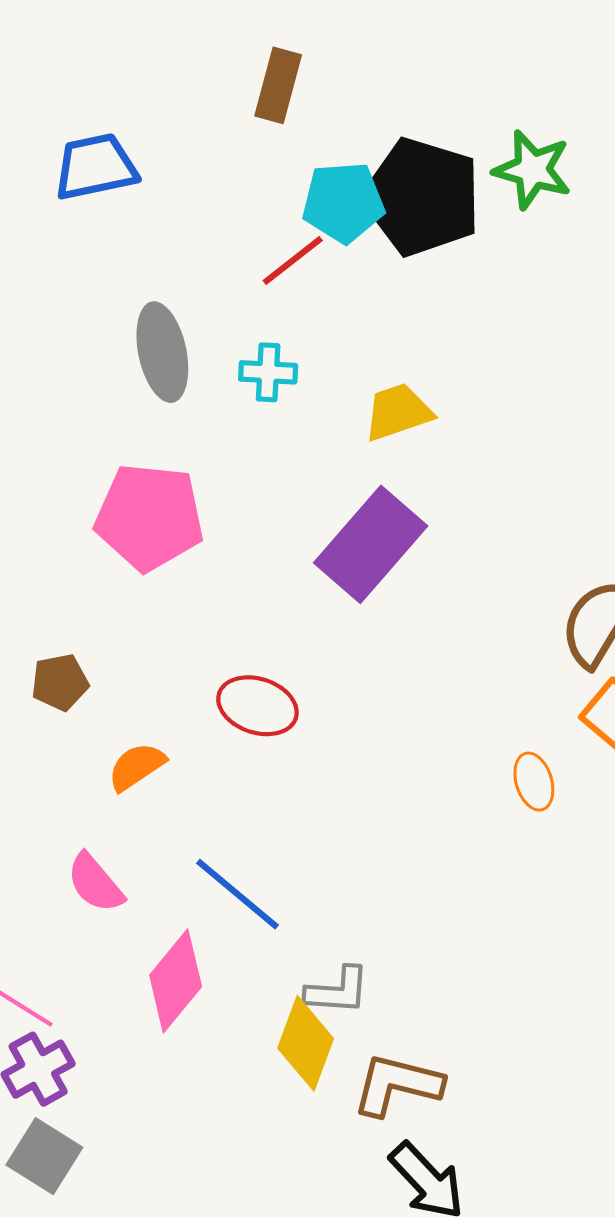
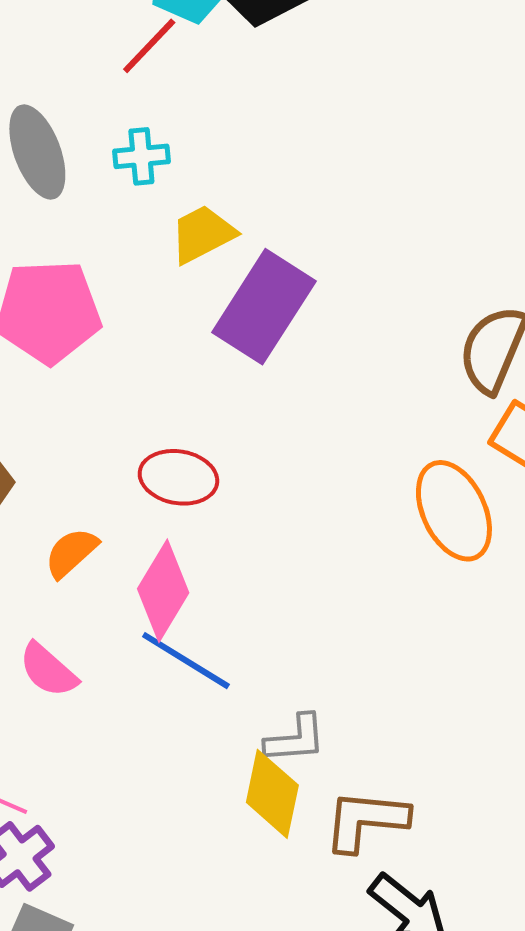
yellow trapezoid: (398, 412) -> (203, 234), moved
orange ellipse: (534, 782) -> (454, 511), size x1.8
pink diamond: (176, 981) -> (163, 591), moved

